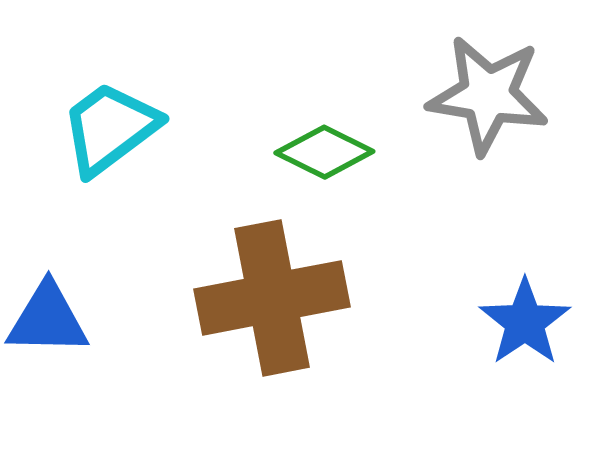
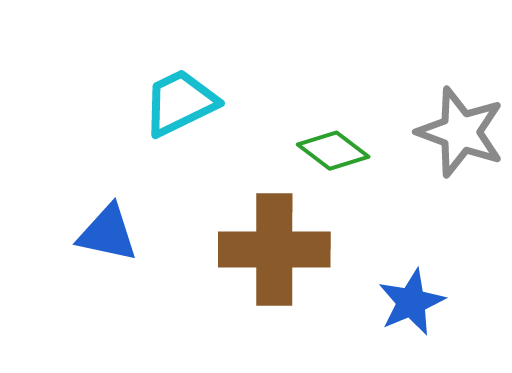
blue star: (525, 322) -> (411, 302), moved

